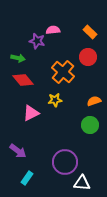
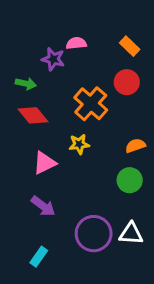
purple arrow: (18, 151) -> (43, 206), moved
white triangle: (82, 183) -> (131, 234), moved

